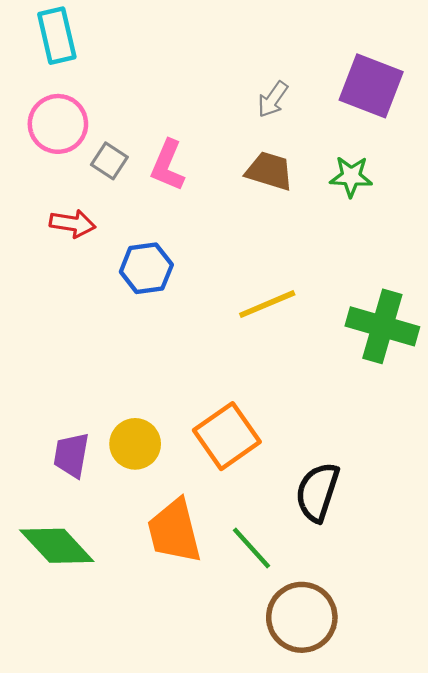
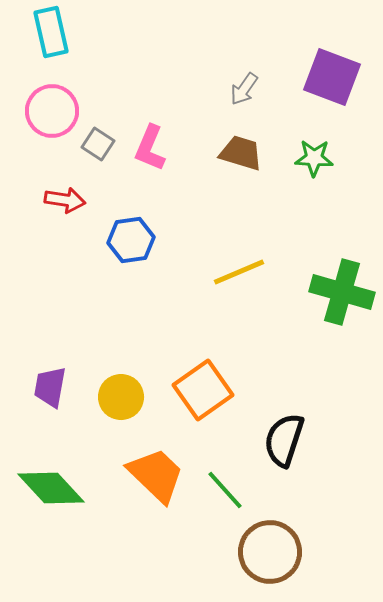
purple trapezoid: (71, 455) -> (50, 387), moved
orange trapezoid: (174, 531) -> (156, 475), turned 148

